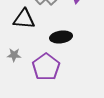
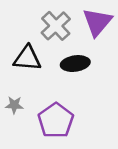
black ellipse: (61, 37) -> (75, 64), moved

